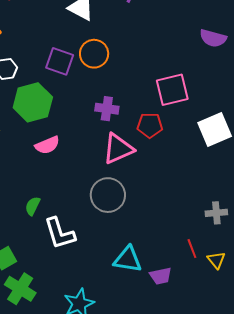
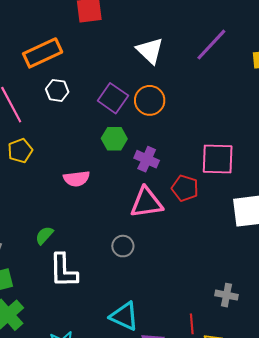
green hexagon: (33, 102) -> (114, 139), moved, size x0.6
gray circle: (108, 195) -> (123, 246), size x0.6

